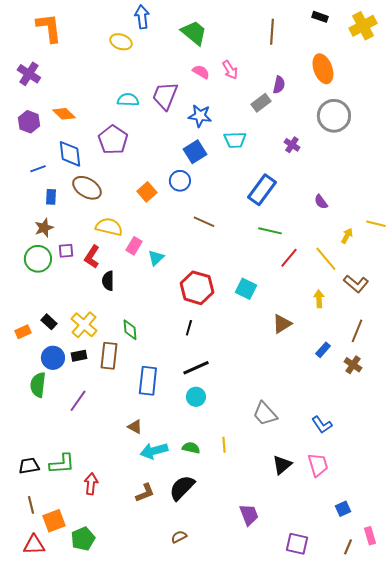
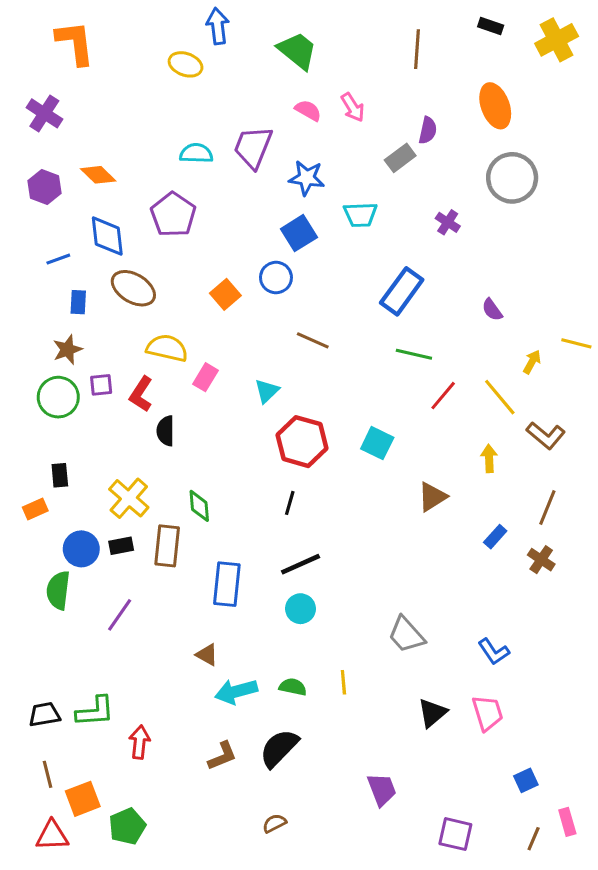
cyan triangle: (156, 258) -> (267, 391), moved
black rectangle: (49, 322) -> (60, 475), moved, turned 42

